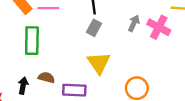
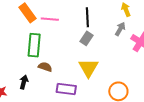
gray arrow: (134, 23) -> (120, 29), moved
brown semicircle: (46, 78) -> (45, 67), moved

